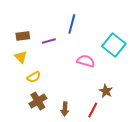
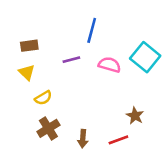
purple line: (49, 41) -> (71, 60), moved
pink semicircle: (86, 61) -> (110, 65), moved
red line: (93, 110) -> (118, 140), turned 42

